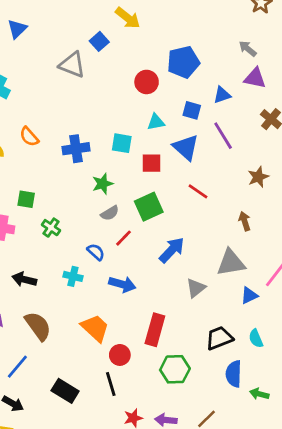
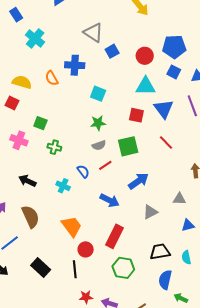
blue square: (99, 41) -> (112, 51), moved
blue square: (192, 110) -> (174, 72), moved
cyan triangle: (156, 122) -> (146, 86), size x1.5
cyan square: (122, 143) -> (98, 94), moved
blue cross: (76, 149) -> (75, 65), moved
green cross: (51, 228) -> (54, 147), turned -32
gray triangle: (231, 263) -> (179, 199), size x0.6
blue arrow: (122, 284) -> (110, 200), moved

